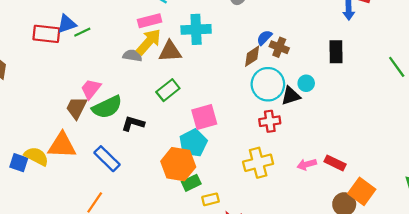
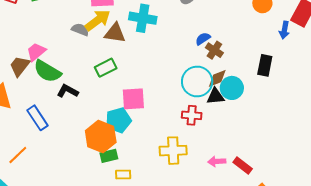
brown diamond: (252, 56) -> (217, 78), moved
cyan circle: (306, 83) -> (232, 88), size x1.5
green semicircle: (107, 107) -> (47, 71), turned 44

